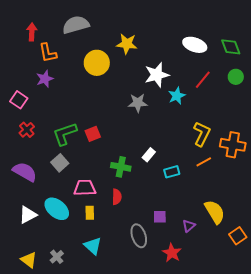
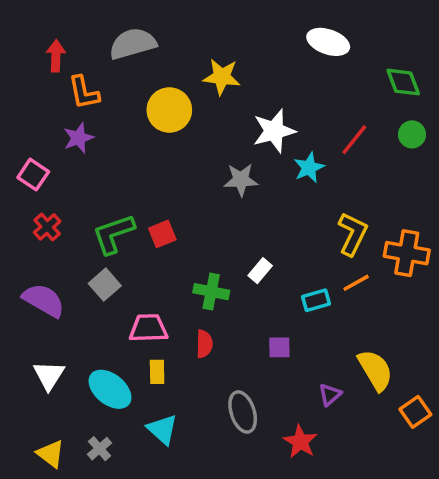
white ellipse: (195, 45) -> (328, 42), moved
cyan rectangle: (172, 172) -> (316, 300), moved
cyan ellipse: (57, 209) -> (110, 389), moved
white triangle: (28, 215) -> (49, 375), turned -30
purple square: (160, 217) -> (279, 347), moved

